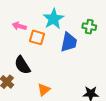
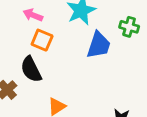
orange square: (37, 37) -> (42, 40), moved

